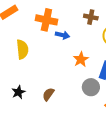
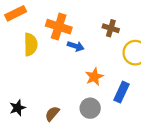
yellow semicircle: (22, 49) -> (31, 44), moved
gray circle: (91, 87) -> (90, 108), moved

